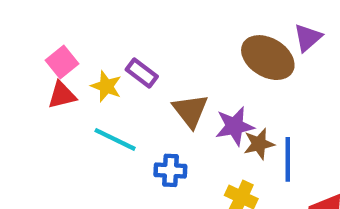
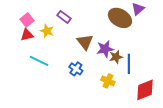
purple rectangle: (142, 73) -> (64, 17), moved
cyan line: (115, 139) -> (39, 61), moved
blue cross: (170, 170) -> (76, 69), turned 32

